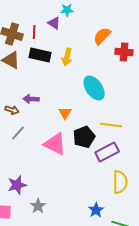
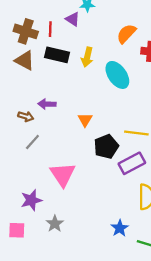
cyan ellipse: (94, 88) -> (117, 75), moved
pink triangle: (55, 144) -> (63, 174), moved, turned 30

